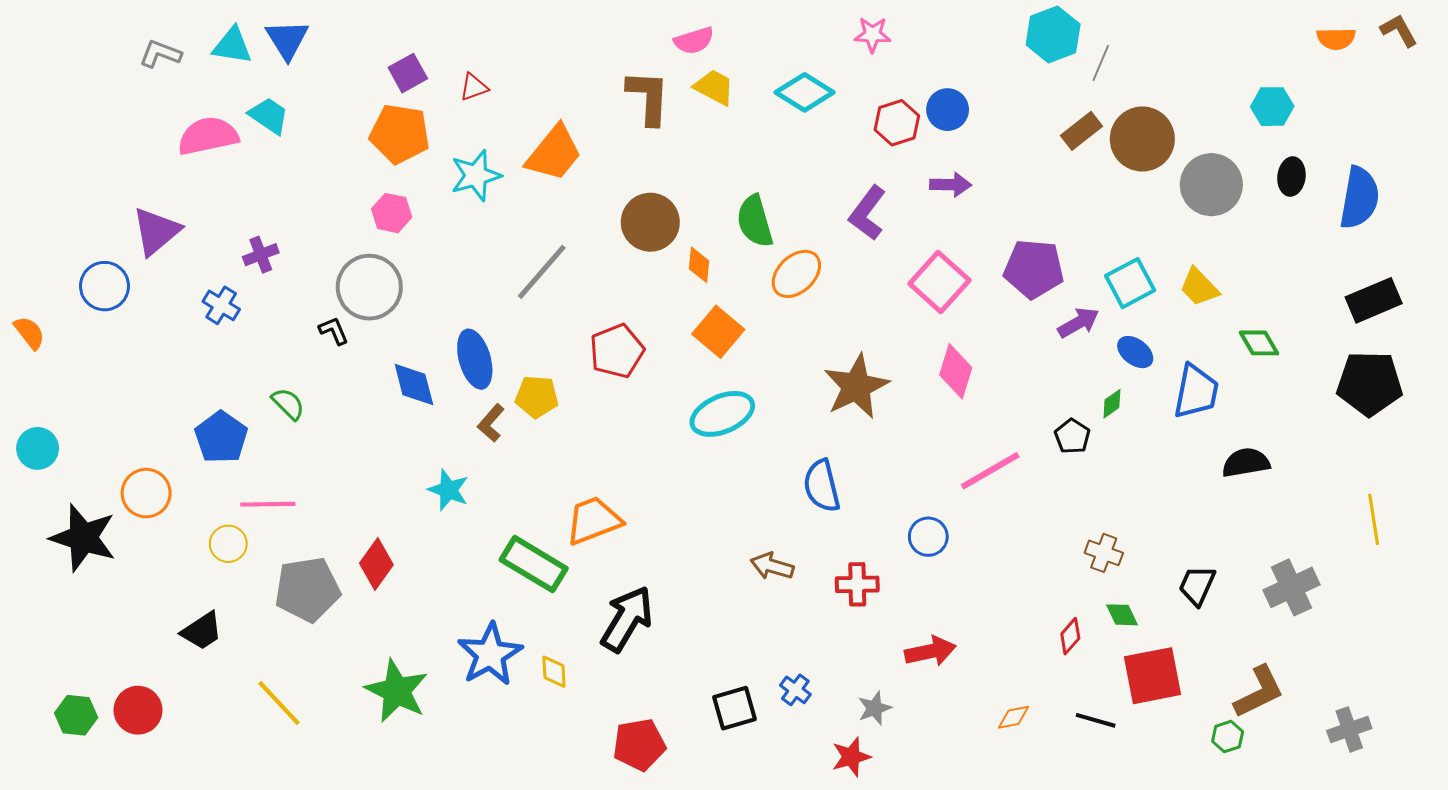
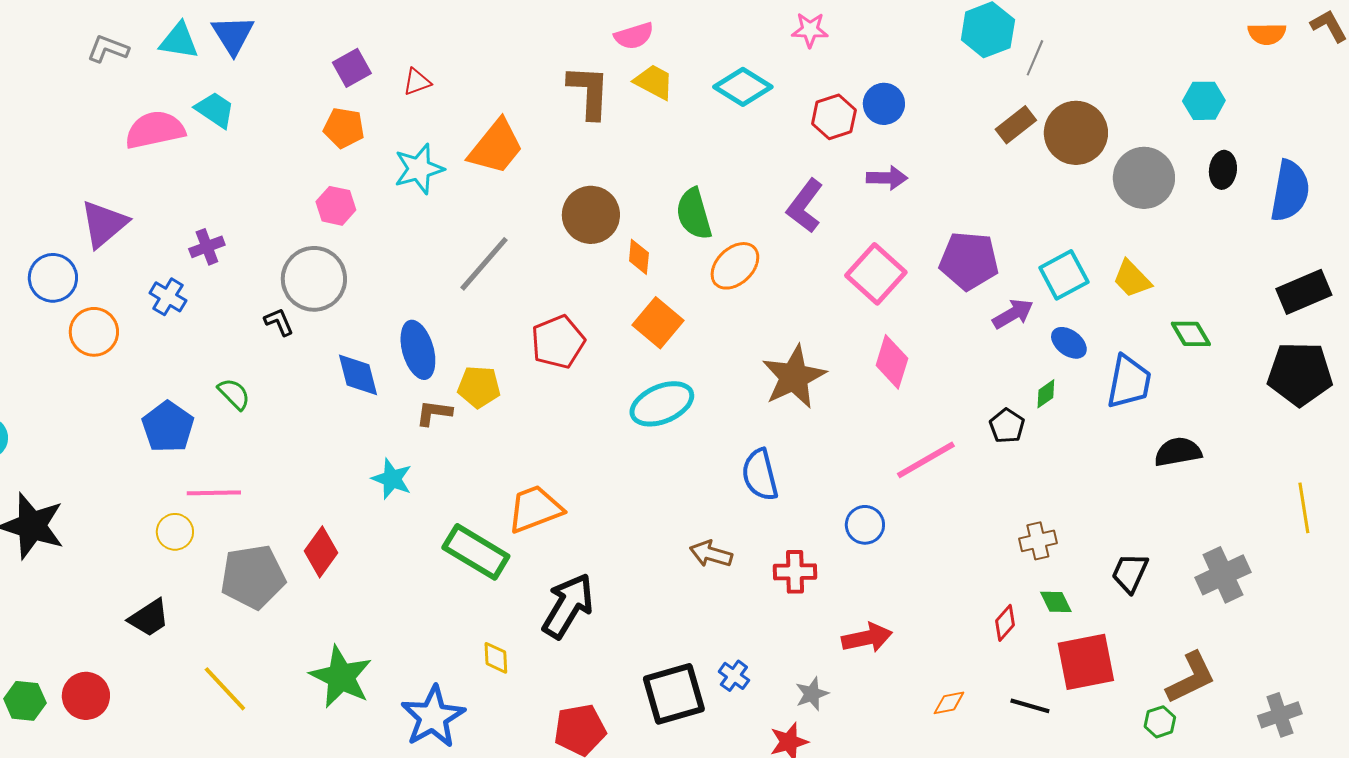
orange pentagon: (400, 134) -> (344, 128), size x0.7
brown L-shape: (491, 423) -> (434, 413), turned 57
orange circle: (146, 493) -> (94, 332), moved
brown cross: (1104, 553) -> (1038, 541), turned -33
blue star: (490, 654) -> (433, 717), moved
black square: (735, 708) -> (674, 694), size x1.4

